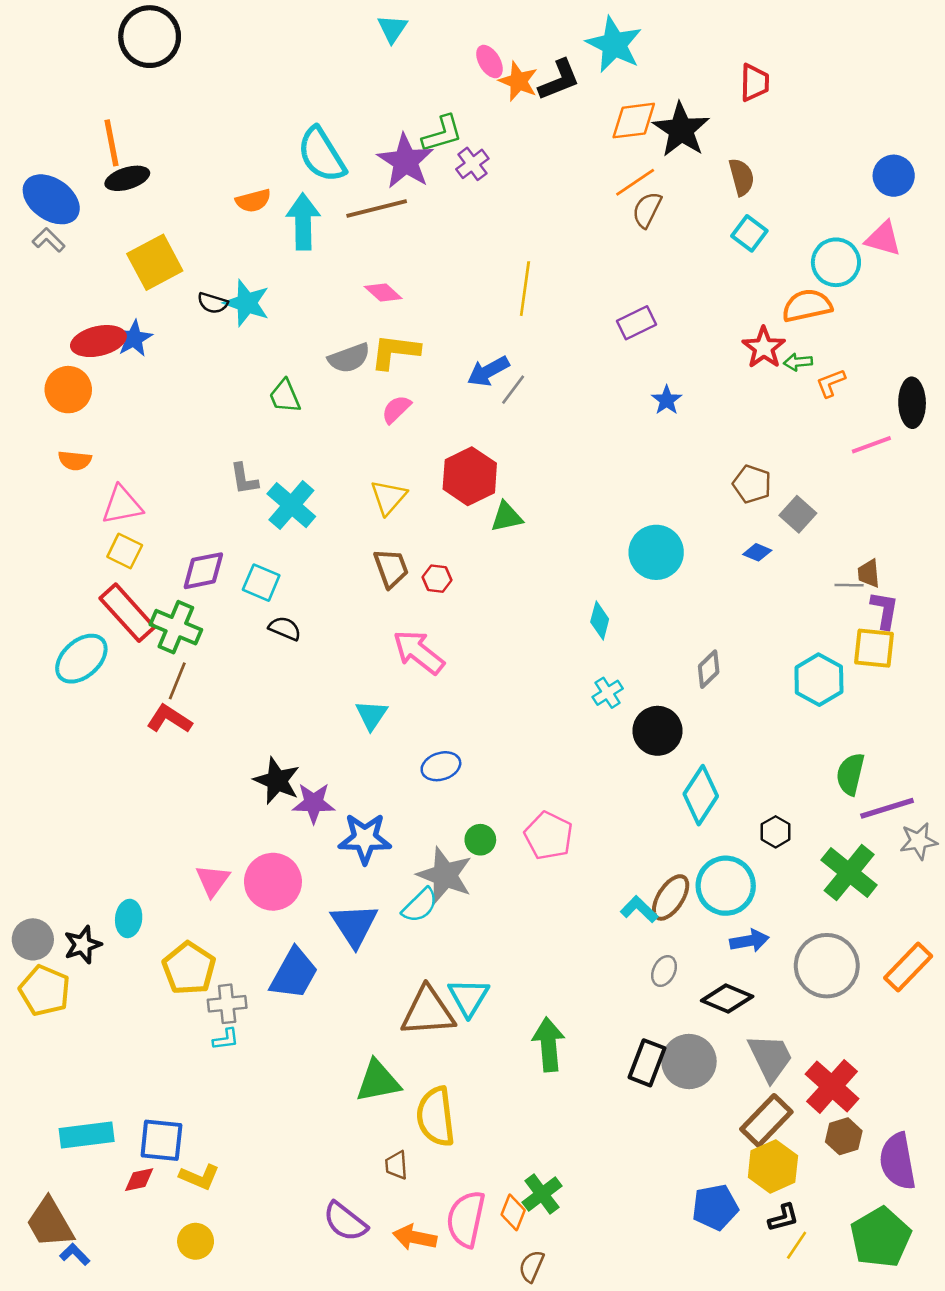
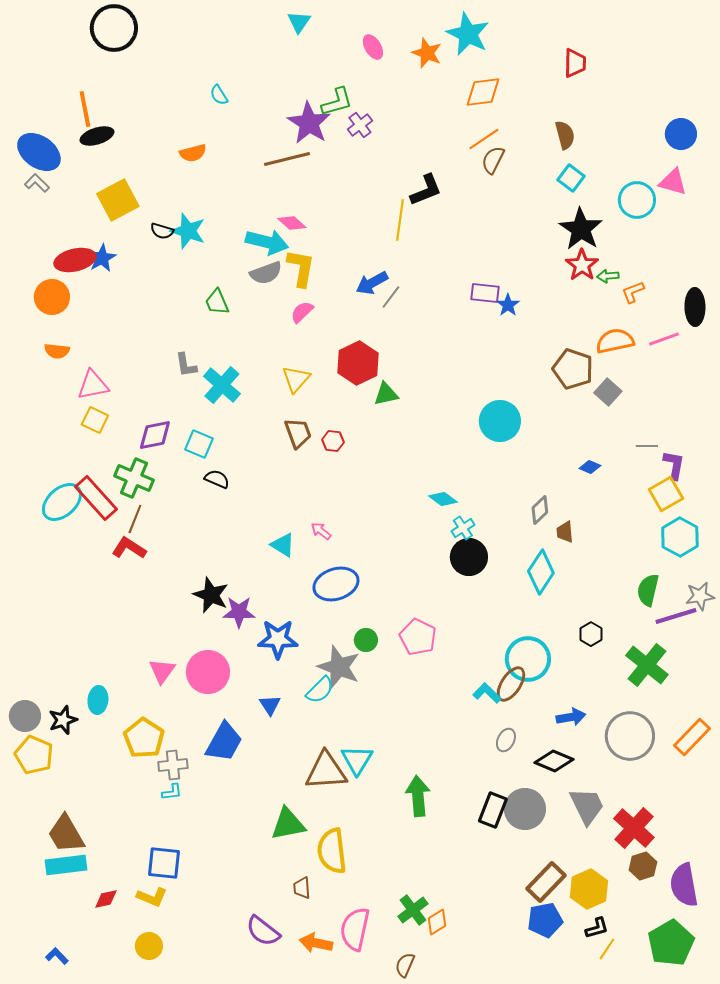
black L-shape: (559, 80) -> (426, 190), moved
orange star: (518, 81) -> (427, 53), moved
black star: (681, 130) -> (581, 229), moved
cyan semicircle: (322, 155) -> (219, 95), moved, size x0.5
cyan arrow: (303, 222) -> (267, 242), moved, turned 105
orange semicircle: (807, 306) -> (615, 341), moved
purple rectangle: (636, 323) -> (485, 293), moved, turned 32
yellow L-shape: (395, 352) -> (301, 268), turned 93
brown pentagon: (752, 484) -> (573, 369), size x1.4
blue diamond: (757, 552) -> (590, 467), moved
brown trapezoid: (869, 573) -> (565, 532), moved
red rectangle: (127, 613) -> (96, 498), moved
cyan diamond: (600, 621) -> (443, 499), moved, turned -68
yellow square: (874, 648) -> (666, 494), turned -36
pink arrow: (419, 652) -> (321, 531), moved, size x0.5
cyan hexagon: (819, 680) -> (680, 537), moved
cyan triangle: (371, 715) -> (283, 545), turned -32
black circle: (657, 731) -> (469, 557), moved
blue ellipse: (441, 766) -> (336, 584), size x1.5
cyan diamond: (701, 795) -> (541, 572), moved
gray star: (919, 841) -> (700, 596), moved
cyan circle: (726, 886) -> (528, 659), moved
blue triangle: (354, 925) -> (270, 705), size x0.6
brown rectangle: (766, 1121) -> (546, 882), moved
blue square: (161, 1140) -> (164, 863), moved
orange diamond: (513, 1212) -> (437, 922), moved, turned 36
brown trapezoid: (50, 1223) -> (66, 834), moved

